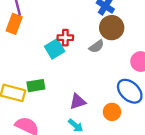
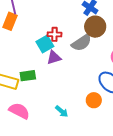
gray semicircle: (96, 46) -> (82, 43), size x1.5
purple triangle: (78, 102) -> (54, 58), moved

